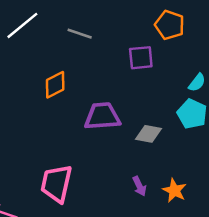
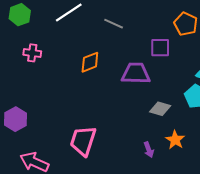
purple trapezoid: (102, 116) -> (136, 73), moved
orange star: (174, 190) -> (175, 140), moved

